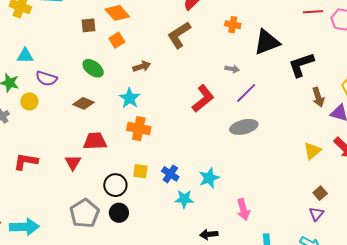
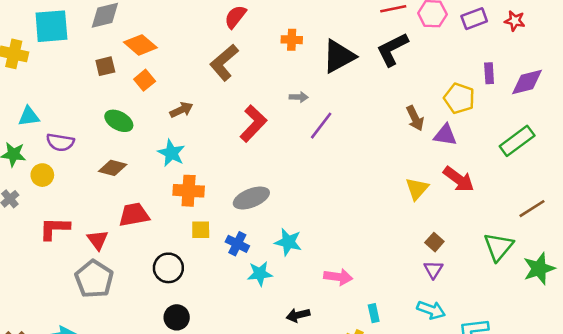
black L-shape: (301, 65) -> (392, 49), moved
red L-shape: (203, 99) -> (253, 124), moved
gray ellipse: (244, 127) -> (251, 198), moved
red L-shape: (26, 161) -> (54, 228), moved
red triangle: (73, 162) -> (98, 240), moved
yellow square: (140, 171) -> (201, 230), moved
cyan star: (209, 178) -> (288, 242), turned -30
pink arrow: (243, 210) -> (338, 277), turned -60
gray pentagon: (85, 213) -> (94, 279), moved
black circle: (119, 213) -> (177, 317), moved

